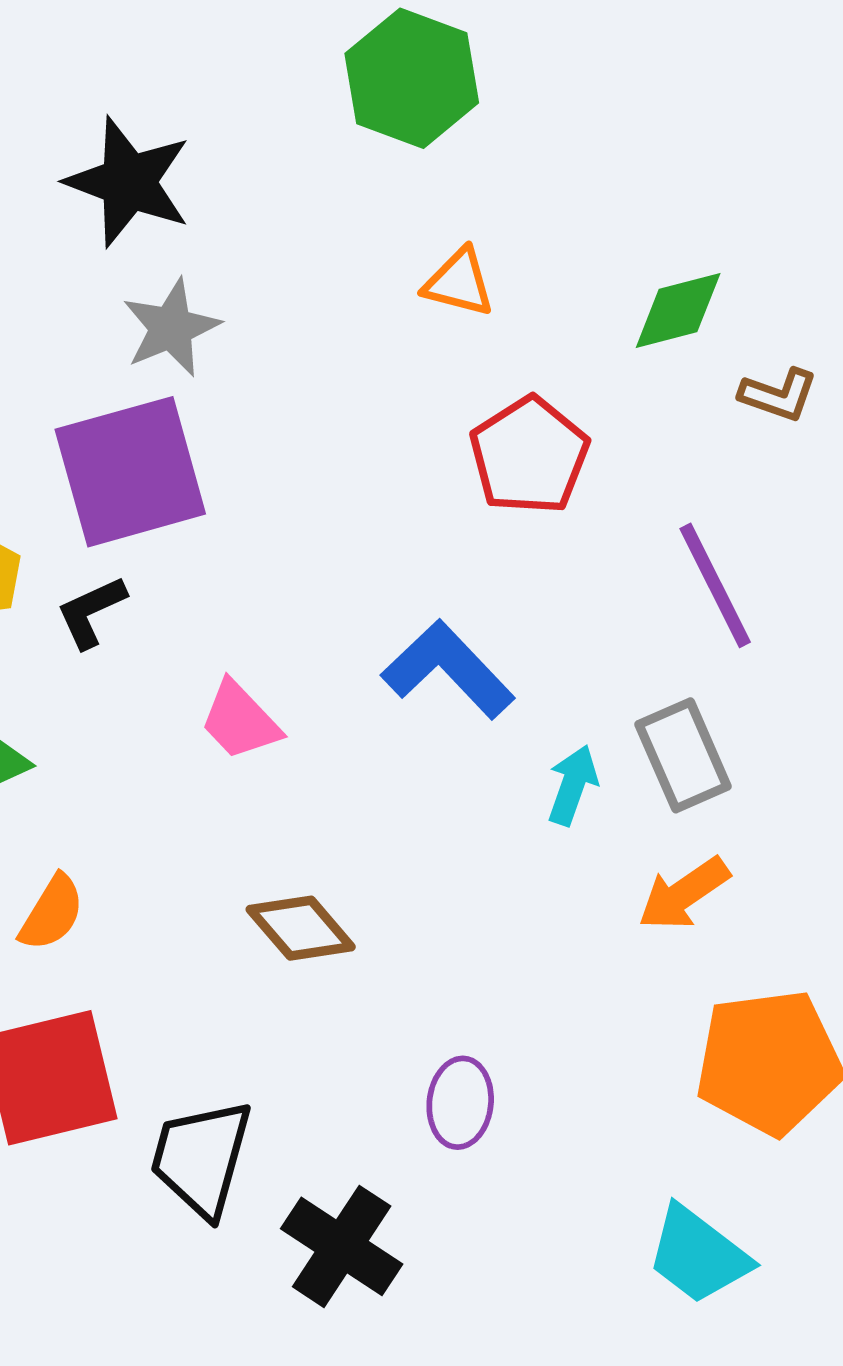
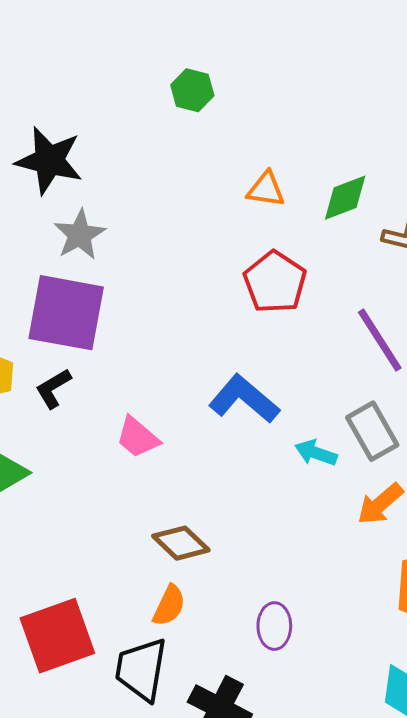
green hexagon: (412, 78) -> (192, 90), size x0.6
orange triangle: (459, 283) -> (266, 189), moved
purple square: (130, 472) -> (66, 313), turned 32
cyan arrow: (573, 785) -> (316, 453), turned -84
orange semicircle: (52, 913) -> (169, 606), moved

